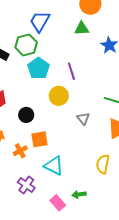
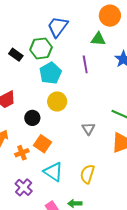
purple line: (71, 71) -> (85, 64), moved
yellow circle: (59, 96) -> (57, 102), moved
orange square: (40, 139) -> (43, 144), turned 36
yellow semicircle: (103, 164) -> (87, 174), moved

